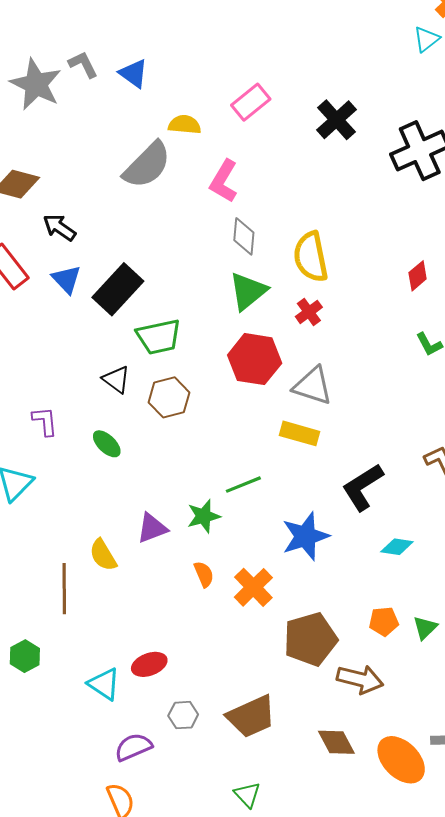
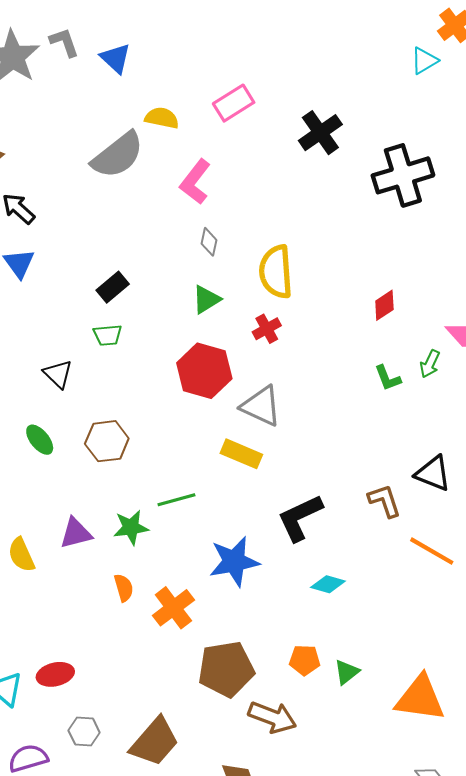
gray diamond: (244, 236) -> (209, 242), size x0.7
black rectangle: (118, 289) -> (113, 287), moved, size x0.6
green triangle: (248, 291) -> (206, 299), size x0.7
green trapezoid: (159, 337) -> (107, 335), size x0.6
brown hexagon: (169, 397) -> (107, 441), moved
brown trapezoid: (251, 716) -> (155, 742), turned -32

